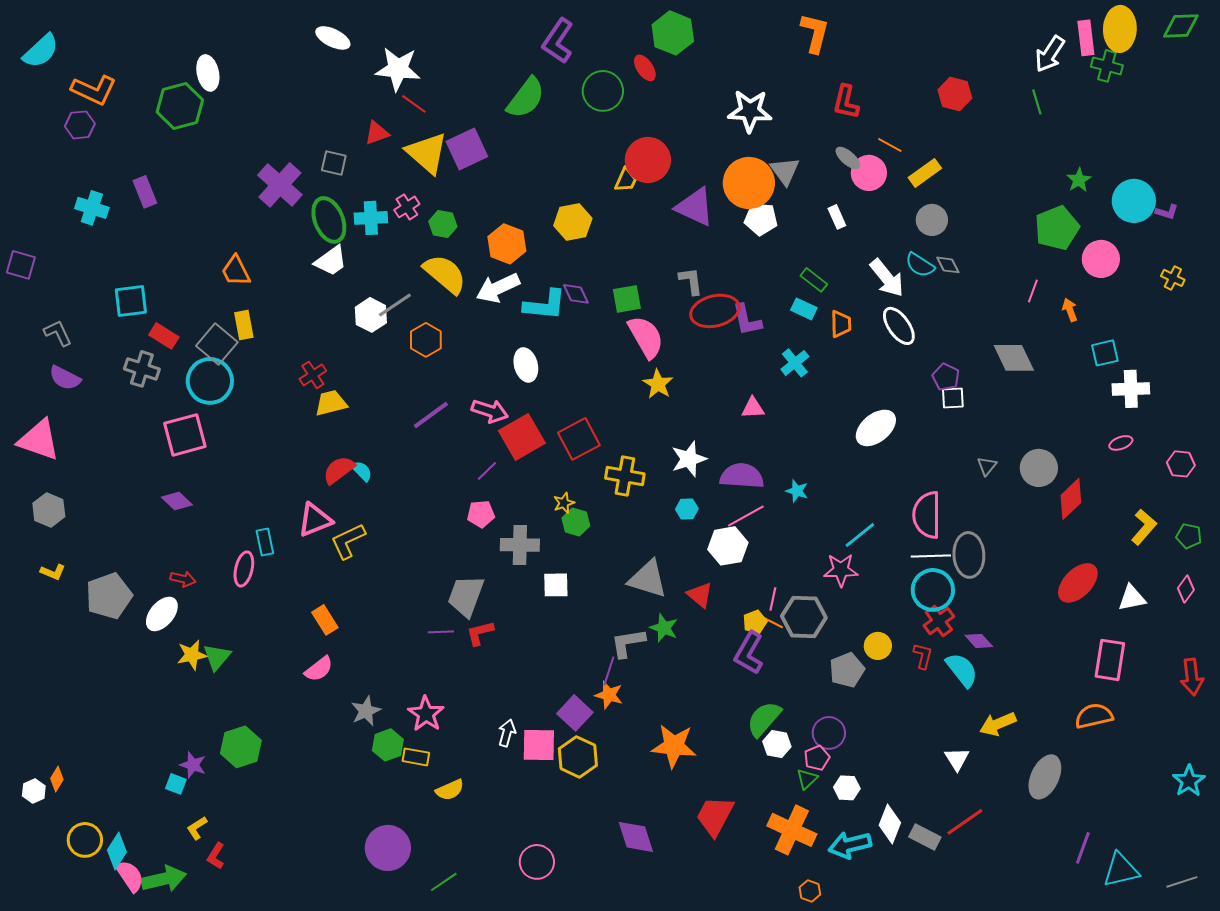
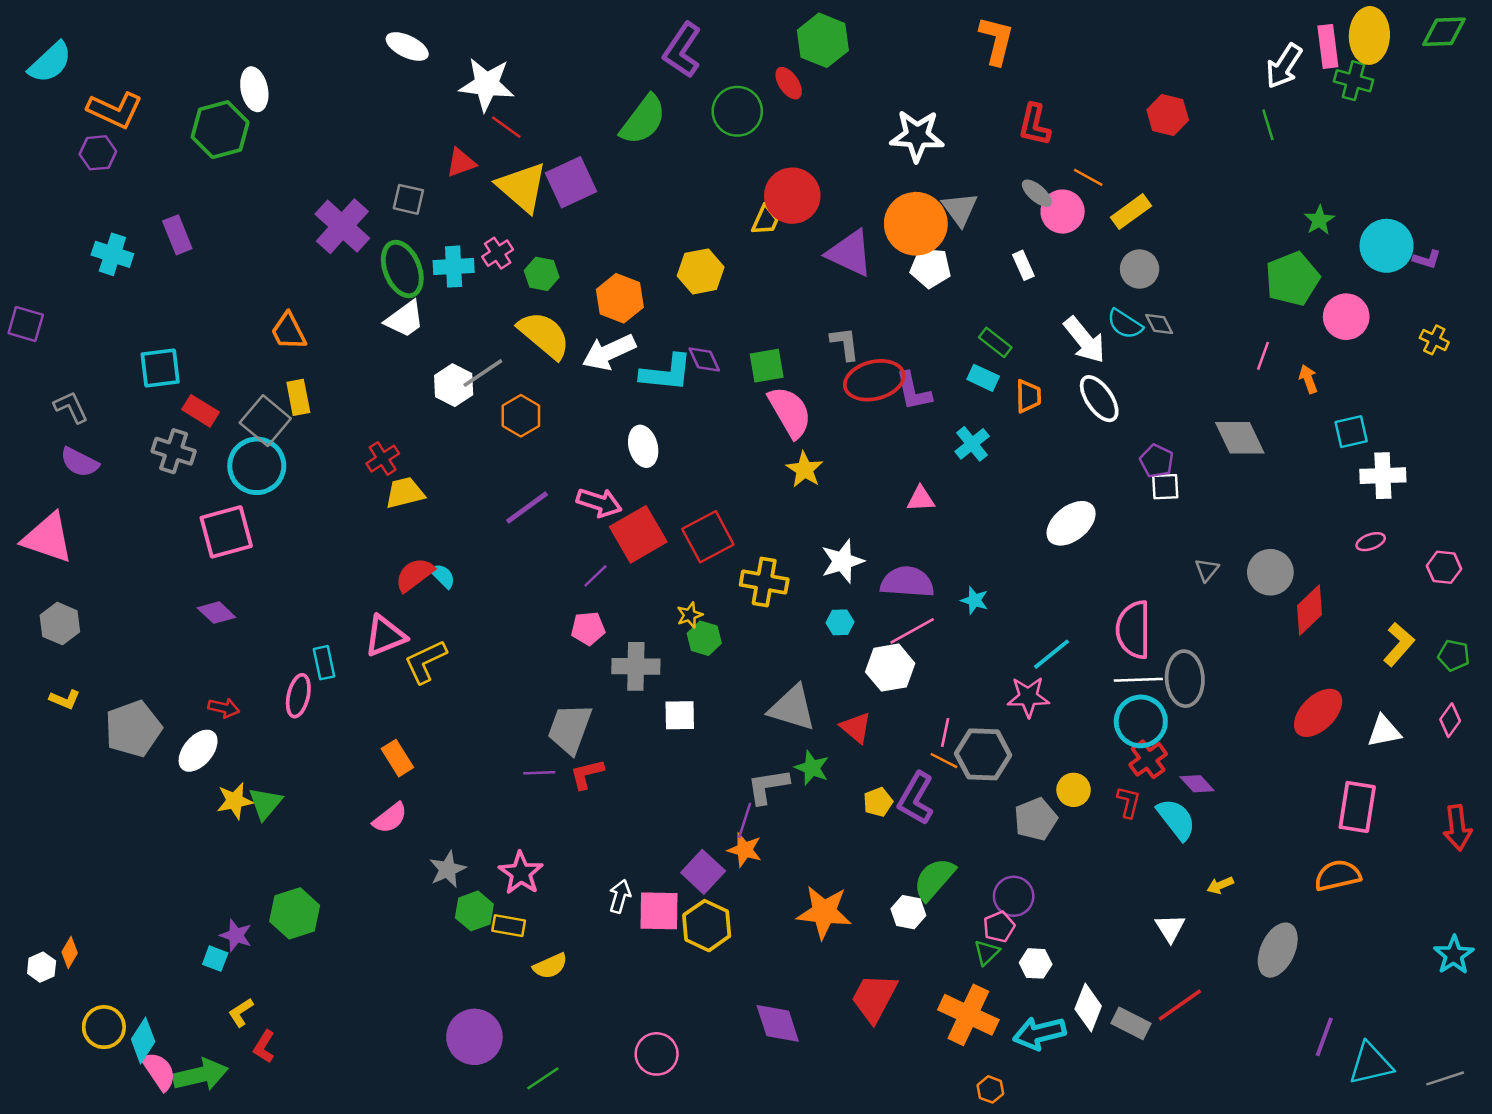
yellow pentagon: (755, 622) -> (878, 802), moved
yellow arrow: (998, 724) -> (1220, 885), size x0.6
white hexagon: (777, 744) -> (908, 912), moved

